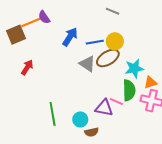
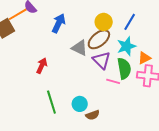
blue line: (95, 42) -> (130, 22), moved, turned -42
red arrow: (27, 67) -> (42, 66), moved
purple triangle: (104, 108) -> (101, 60), moved, turned 42

